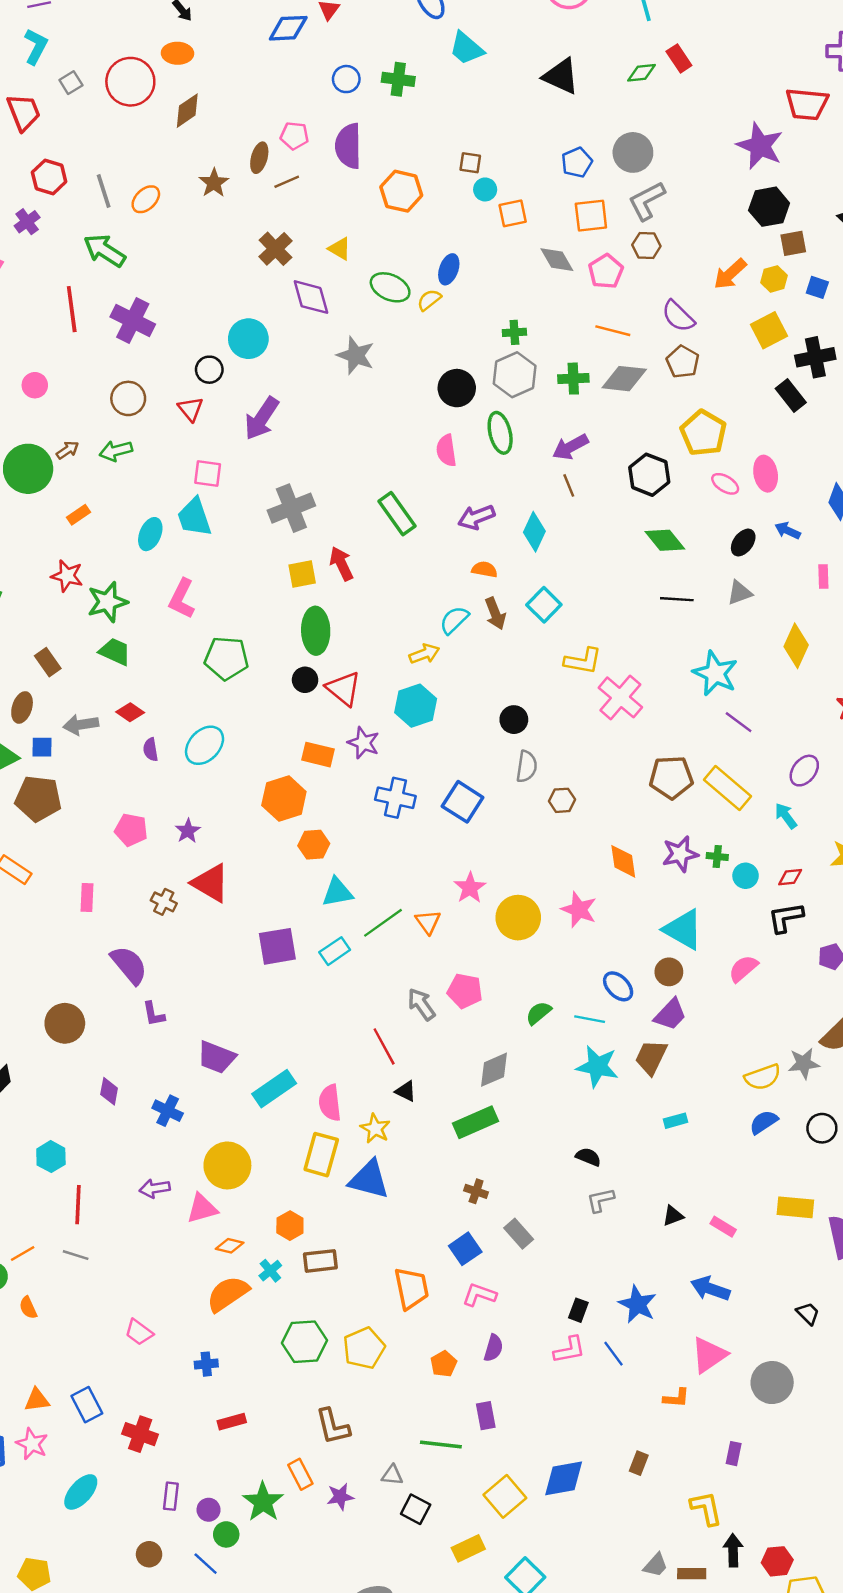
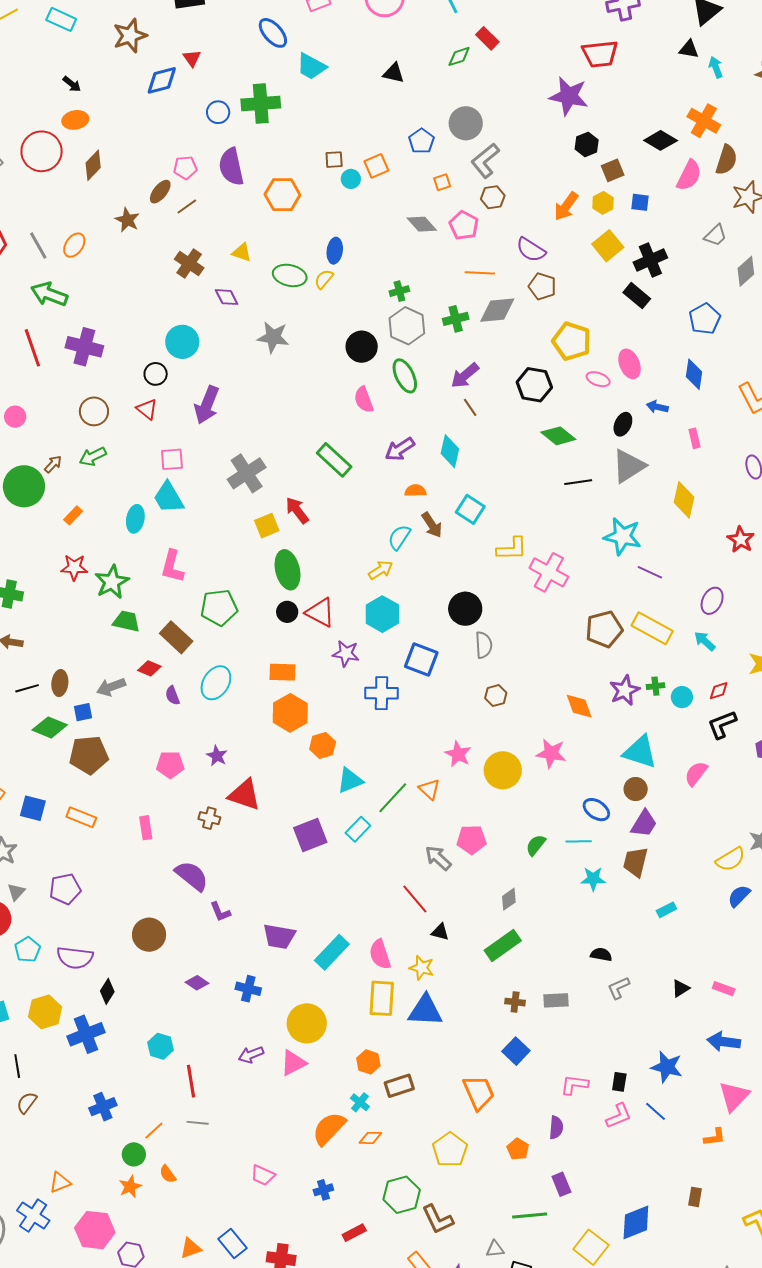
black triangle: (561, 76) -> (394, 73), size x0.7
green cross: (398, 79) -> (261, 103), size x1.4
brown ellipse: (259, 158) -> (160, 192), turned 35
black hexagon: (769, 207) -> (587, 144), size x0.7
orange square: (513, 213) -> (376, 166), moved
orange square: (591, 216) -> (442, 182), size x0.6
purple diamond: (311, 297) -> (227, 297), size x0.7
gray triangle: (740, 593) -> (629, 466), size x1.6
brown rectangle: (48, 662) -> (176, 637), moved, size x1.4
black circle: (514, 720) -> (465, 609), size x1.4
orange rectangle: (318, 755) -> (283, 672), moved
brown hexagon: (562, 800) -> (496, 696), moved
blue square: (463, 802) -> (421, 659), moved
cyan star: (597, 1066) -> (593, 879), size x0.7
gray diamond: (494, 1070) -> (509, 899), size x0.7
purple diamond: (109, 1091) -> (197, 983), turned -55
gray rectangle: (519, 1234) -> (556, 1000), moved, turned -40
orange diamond: (230, 1246) -> (370, 1138), moved
pink L-shape: (479, 1295) -> (574, 1085), moved
green hexagon: (304, 1342) -> (402, 1195), moved

